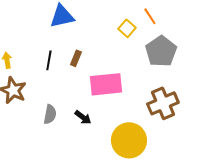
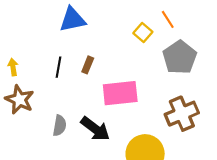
black arrow: (83, 117) -> (95, 129), size x1.6

